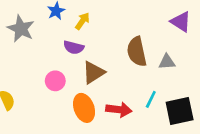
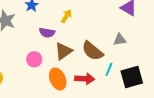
yellow arrow: (82, 21) -> (66, 16), moved
brown semicircle: (137, 52) -> (92, 51), moved, turned -35

